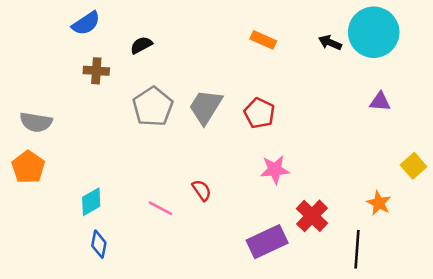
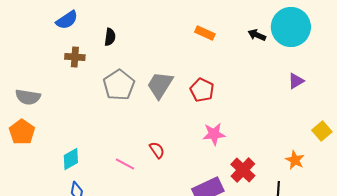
black semicircle: (141, 45) -> (110, 37), turned 126
purple triangle: (380, 102) -> (296, 81), turned -36

